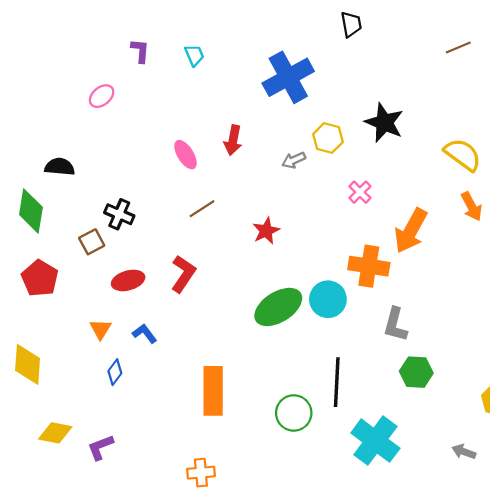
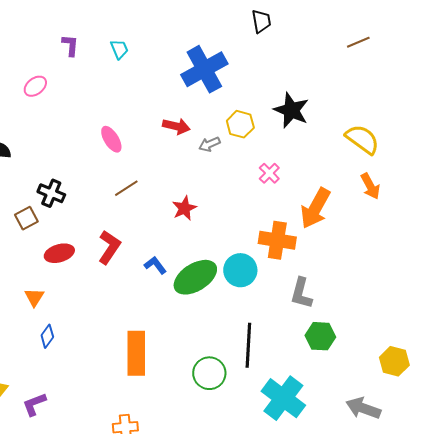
red arrow: (233, 140) -> (176, 126), moved, turned -88
blue L-shape: (145, 333) -> (155, 265), moved
gray arrow: (464, 452) -> (363, 408), size x1.6

